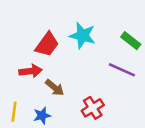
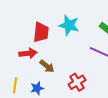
red trapezoid: (47, 44) -> (41, 32), turned -30

